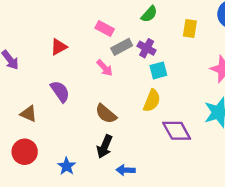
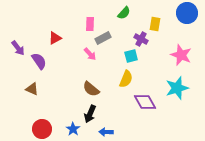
pink rectangle: (105, 29) -> (90, 24), turned 64
purple cross: (147, 48) -> (141, 39), moved
purple semicircle: (60, 91) -> (39, 61), moved
red circle: (25, 152) -> (42, 129), moved
blue star: (67, 166) -> (73, 129), moved

